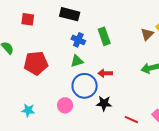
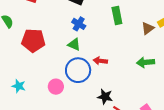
green rectangle: (104, 36) -> (117, 16), moved
green triangle: (77, 61) -> (74, 45), turned 32
black star: (104, 103) -> (105, 97), moved

